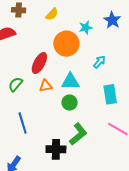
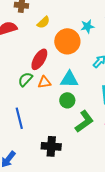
yellow semicircle: (52, 14) -> (43, 22), moved
green semicircle: (15, 84) -> (25, 79), moved
green L-shape: (78, 134) -> (84, 121), moved

